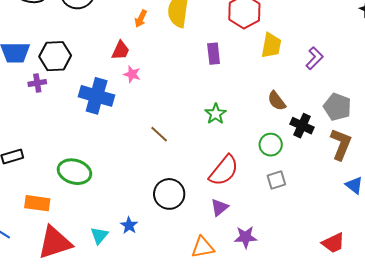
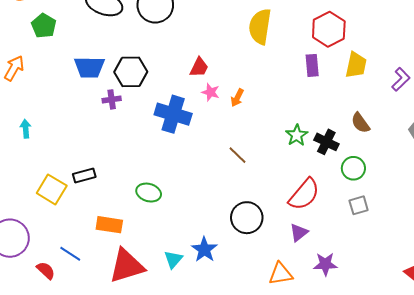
orange arrow: (141, 19) -> (237, 98), moved
purple rectangle: (214, 54) -> (312, 65), moved
black cross: (302, 126) -> (326, 142), moved
green ellipse: (74, 172) -> (149, 193), size x0.7
blue star: (129, 225) -> (204, 250), size x1.4

